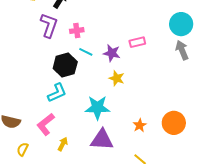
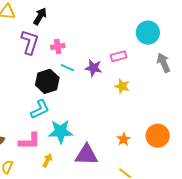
cyan circle: (181, 24) -> (148, 33), moved
yellow star: (117, 78) -> (122, 86), moved
cyan star: (97, 108) -> (61, 132), moved
pink L-shape: (46, 124) -> (30, 141), turned -140

